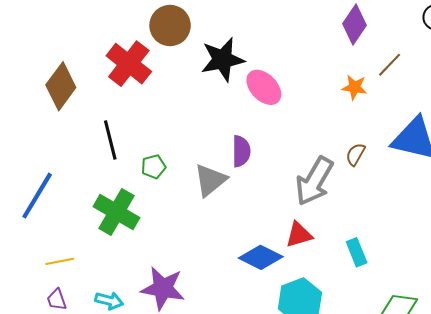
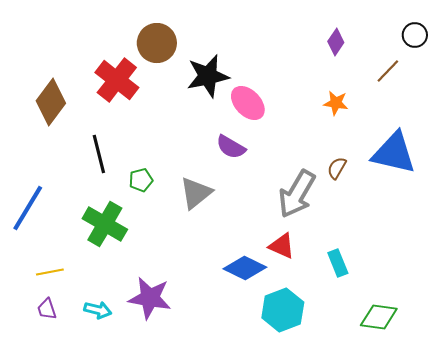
purple diamond: (354, 24) -> (336, 42), size x0.7
brown line: (390, 65) -> (388, 71), moved
purple semicircle: (241, 151) -> (231, 147), moved, turned 120
red triangle: (299, 235) -> (282, 246), turned 40

